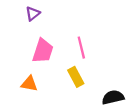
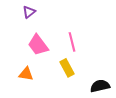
pink trapezoid: (43, 51) -> (38, 45), turned 125

